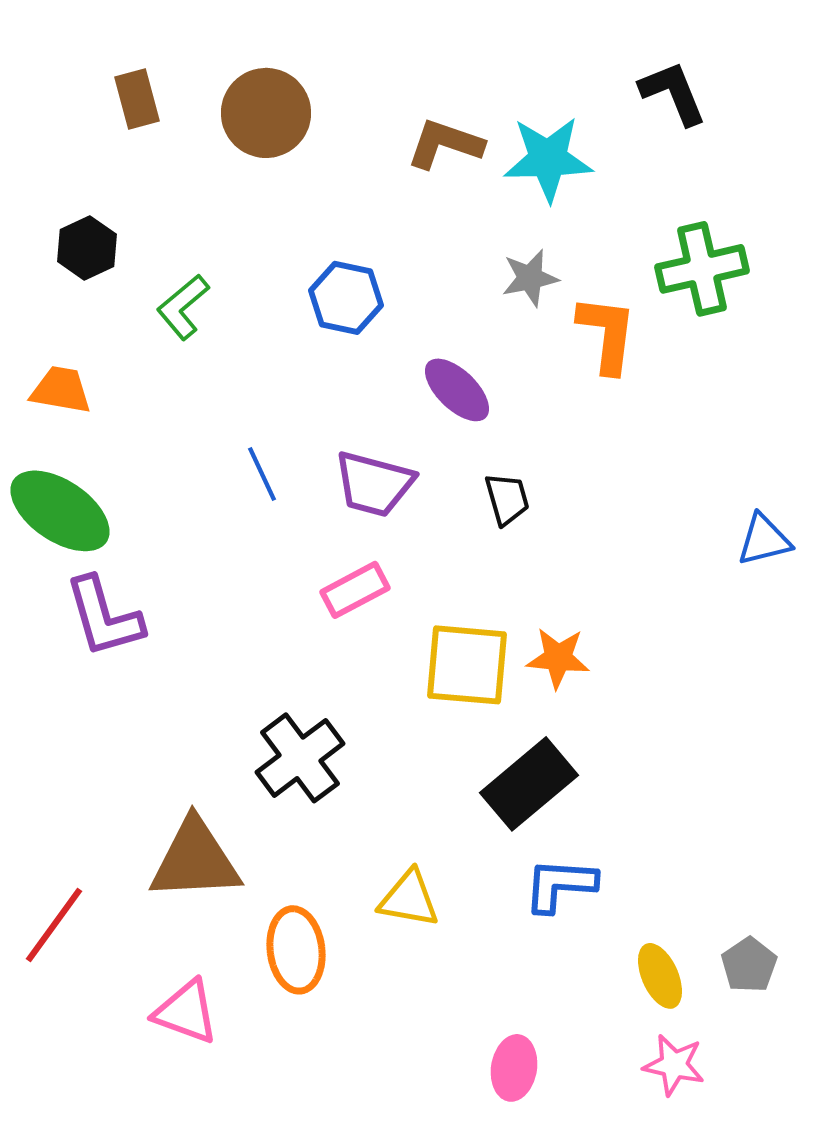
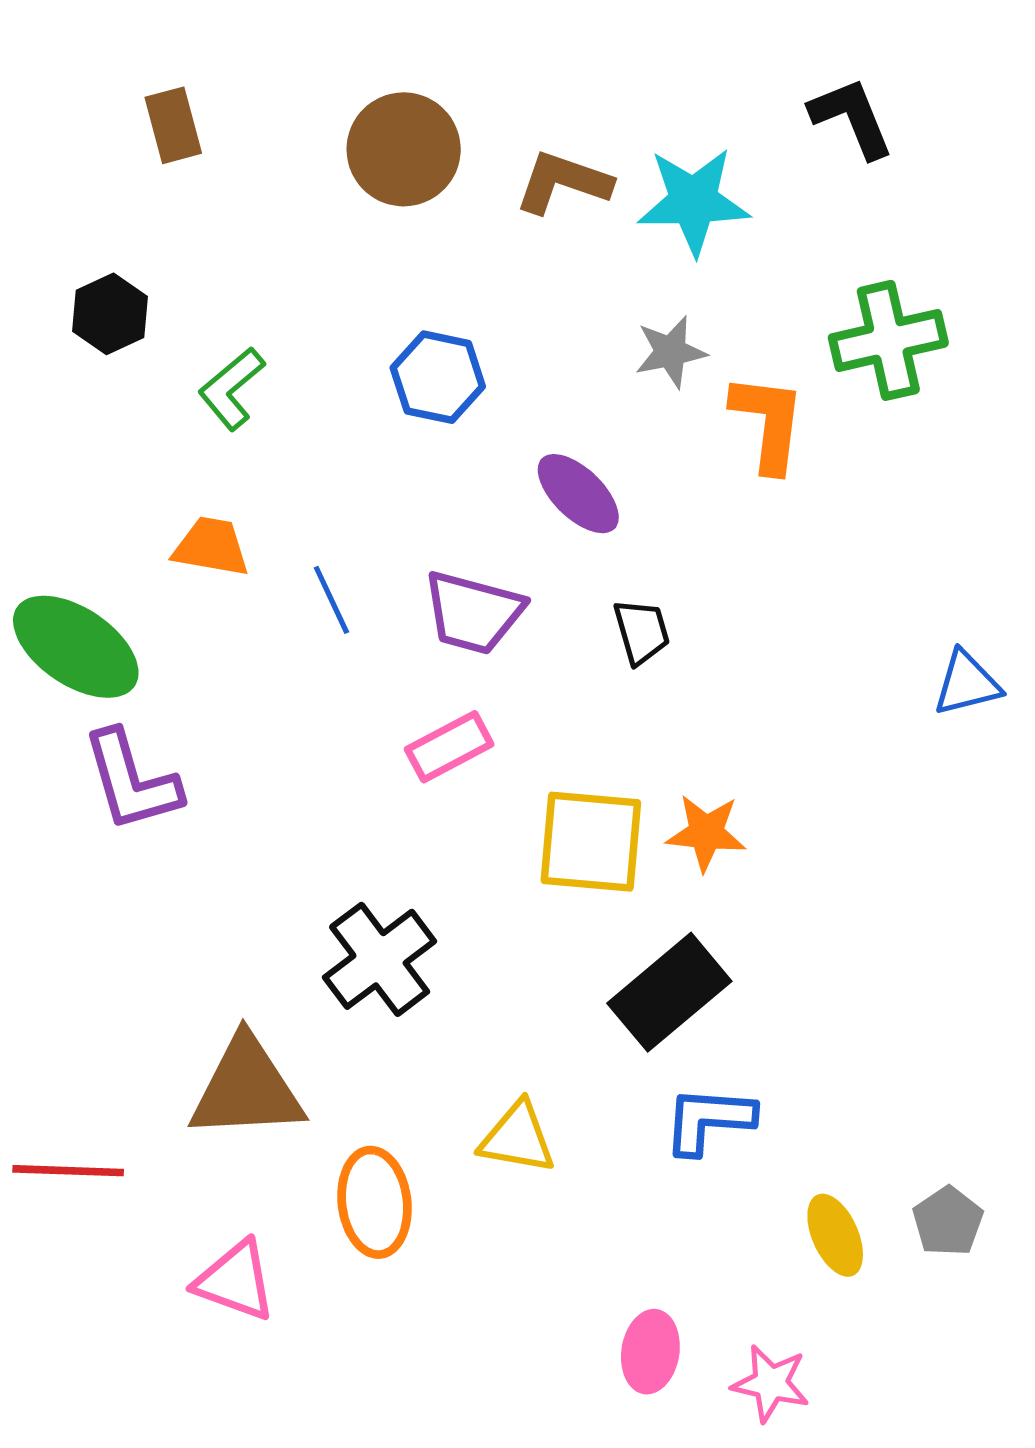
brown circle: (266, 113) -> (404, 149), moved
orange trapezoid: (61, 390) -> (211, 547), moved
red line: (54, 925) -> (68, 1171), turned 56
pink star: (674, 1065) -> (771, 1383), moved

